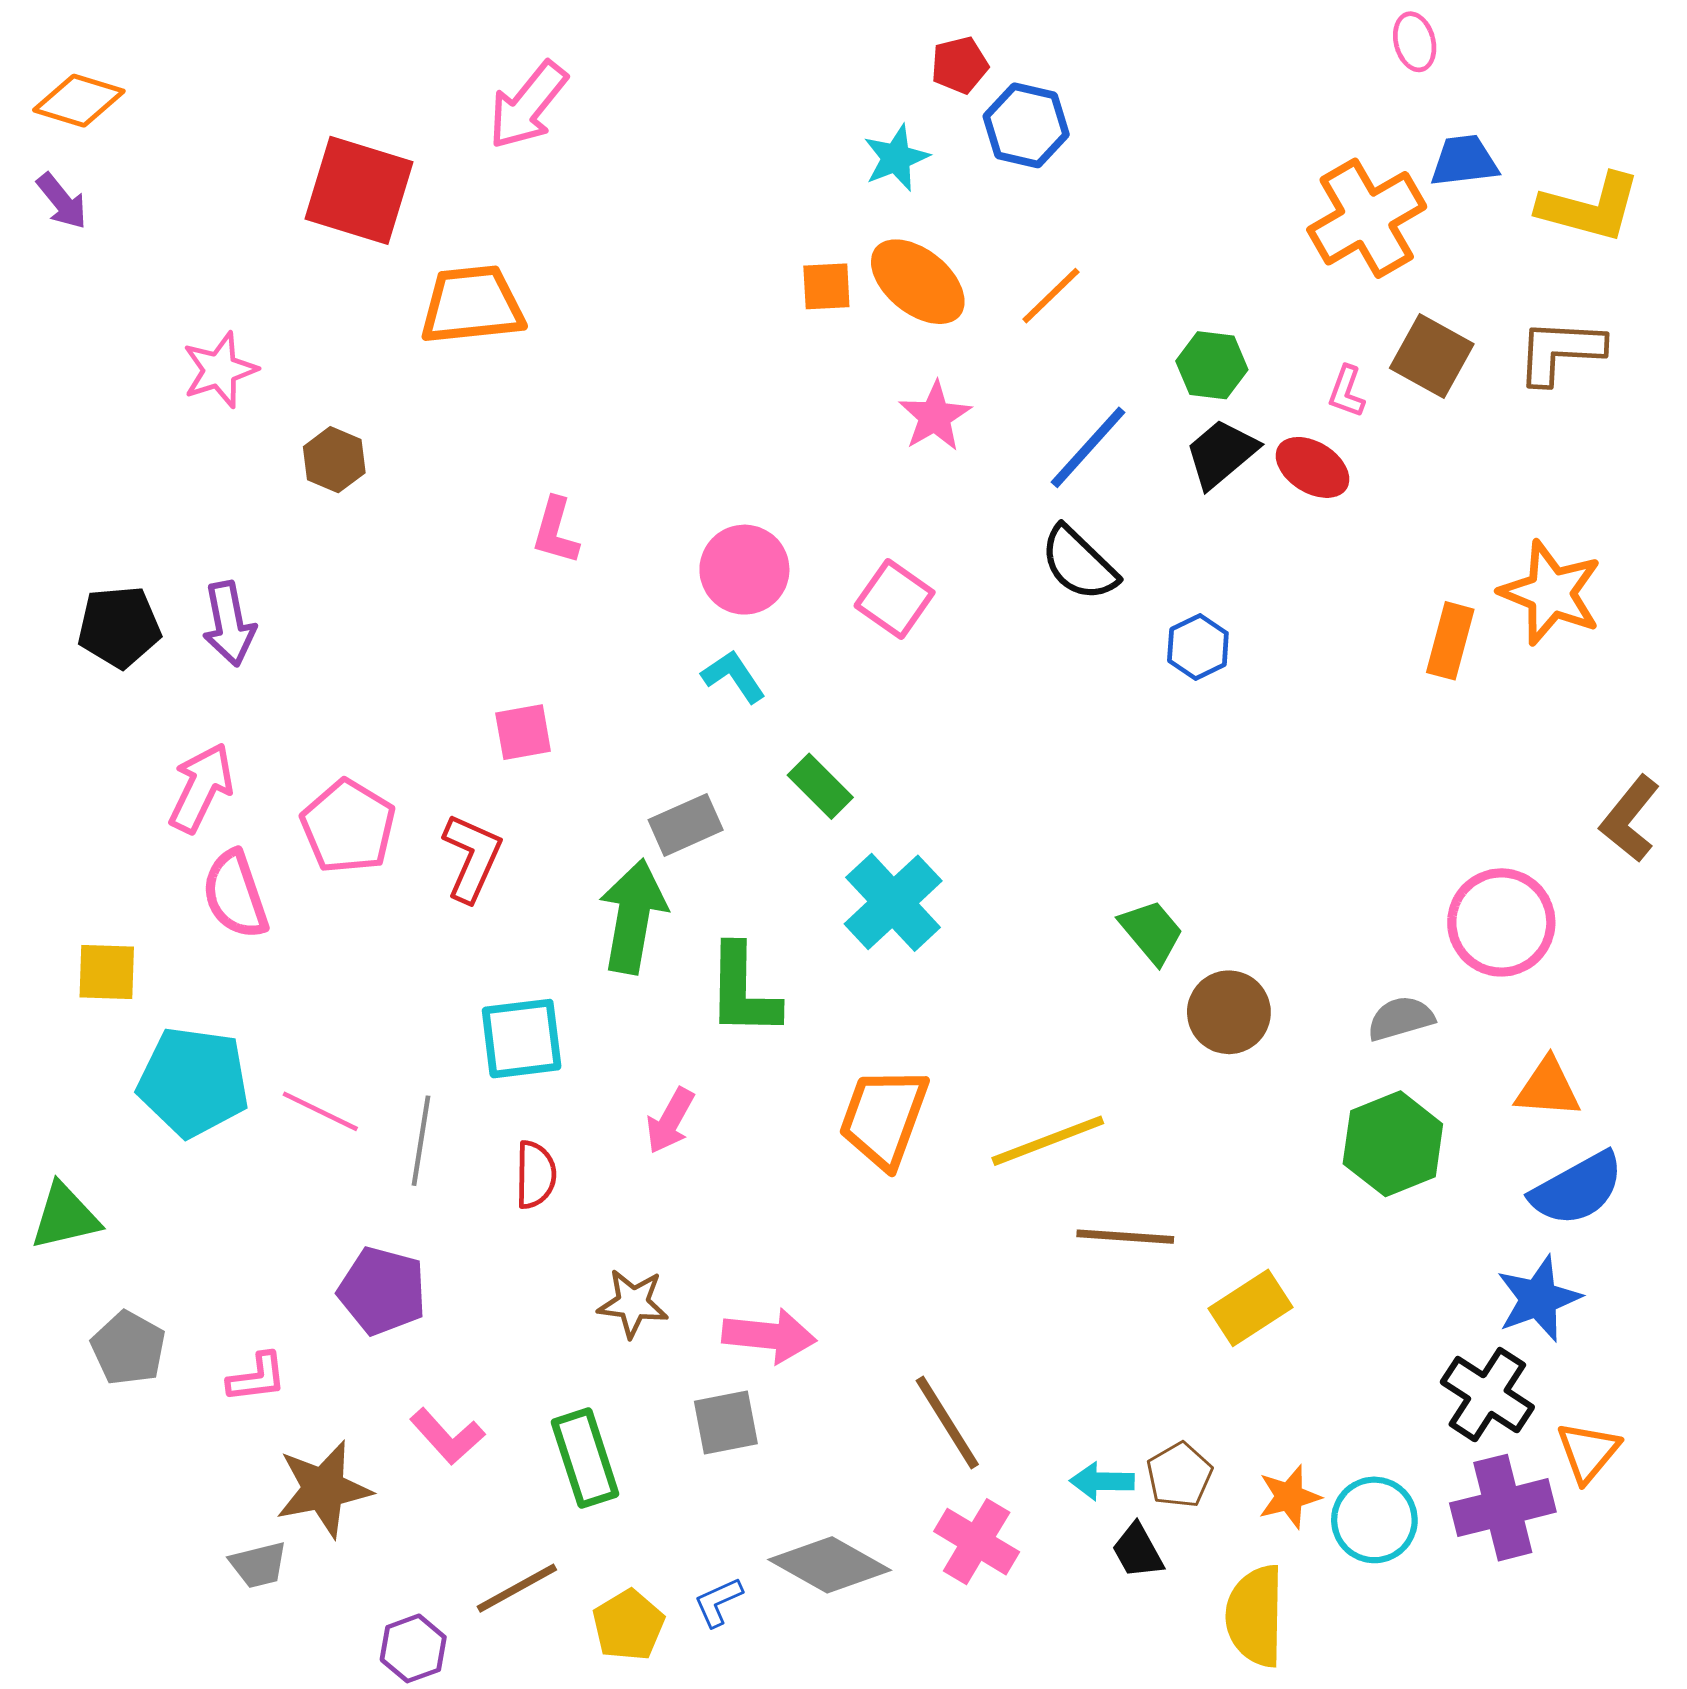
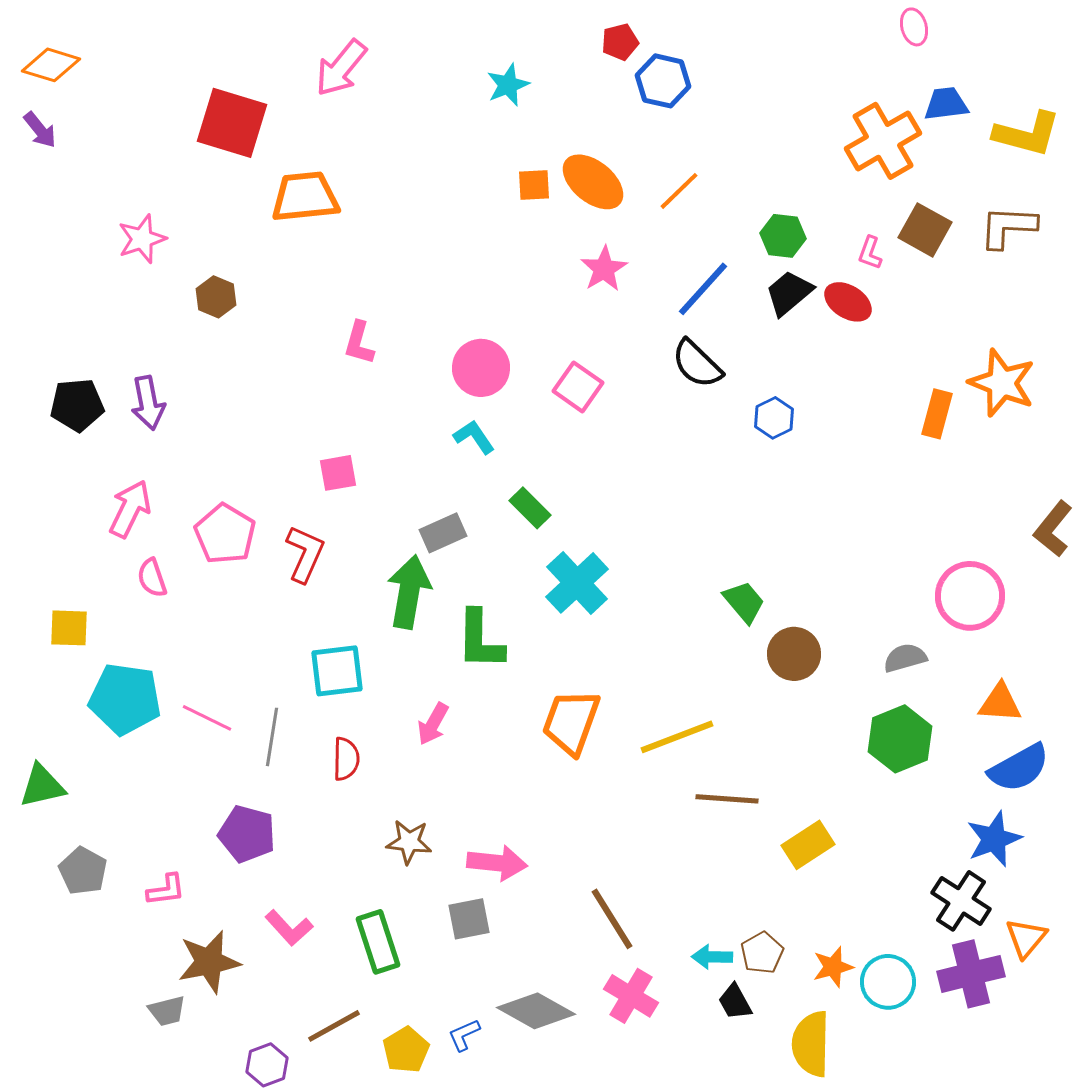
cyan star: (896, 158) -> (508, 85), moved
pink semicircle: (235, 895) -> (152, 578), size x0.7

